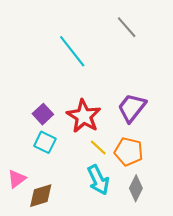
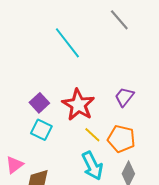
purple trapezoid: (132, 108) -> (124, 97), size x0.7

